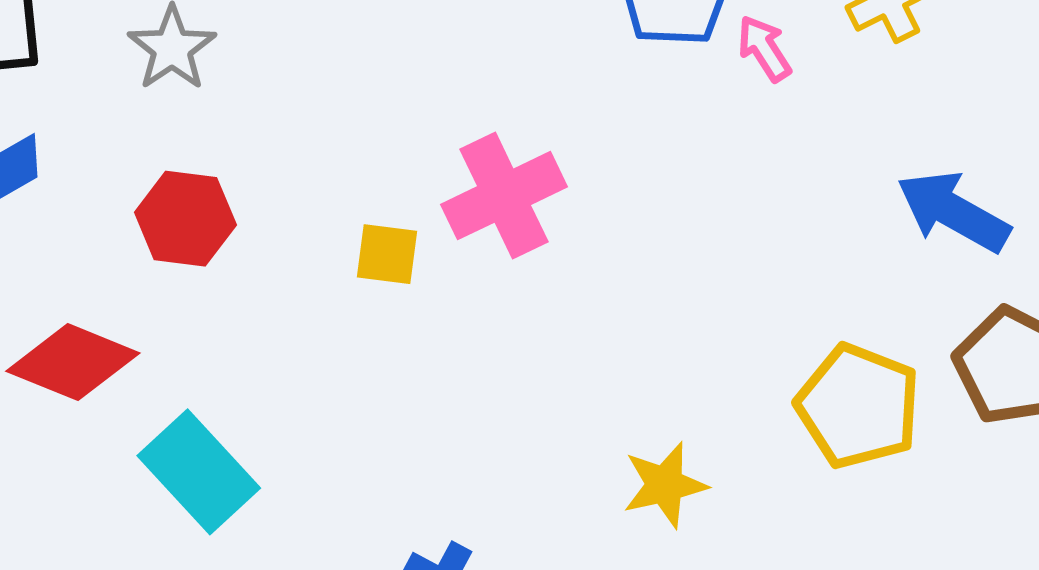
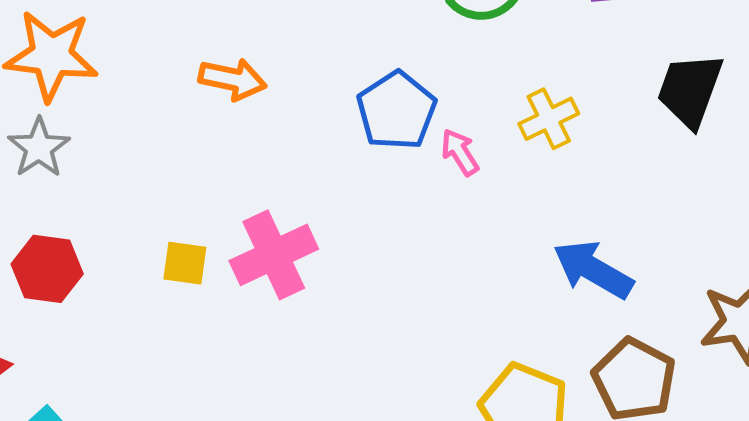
yellow square: (387, 254) -> (185, 263), moved

